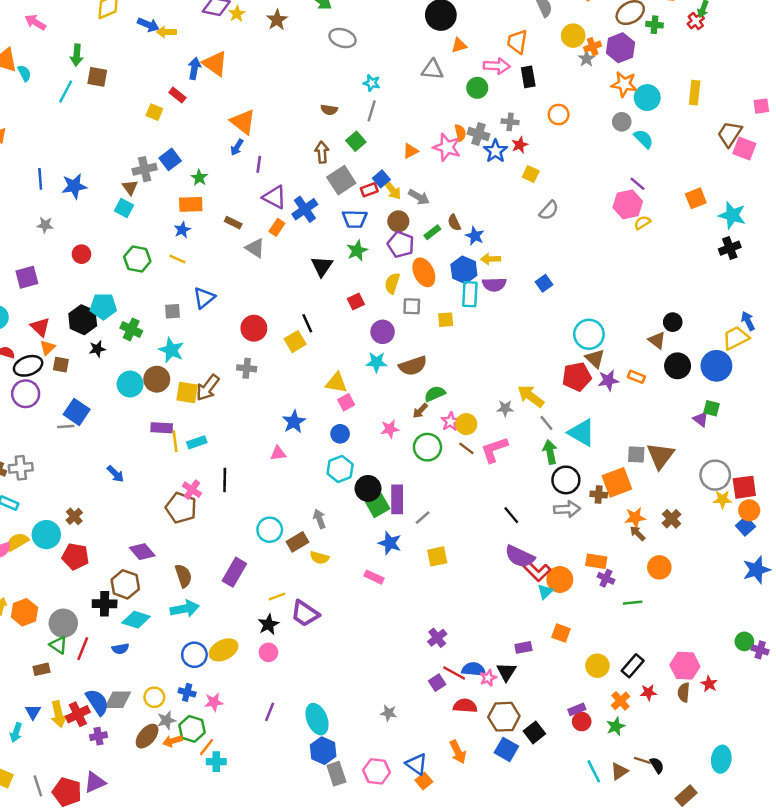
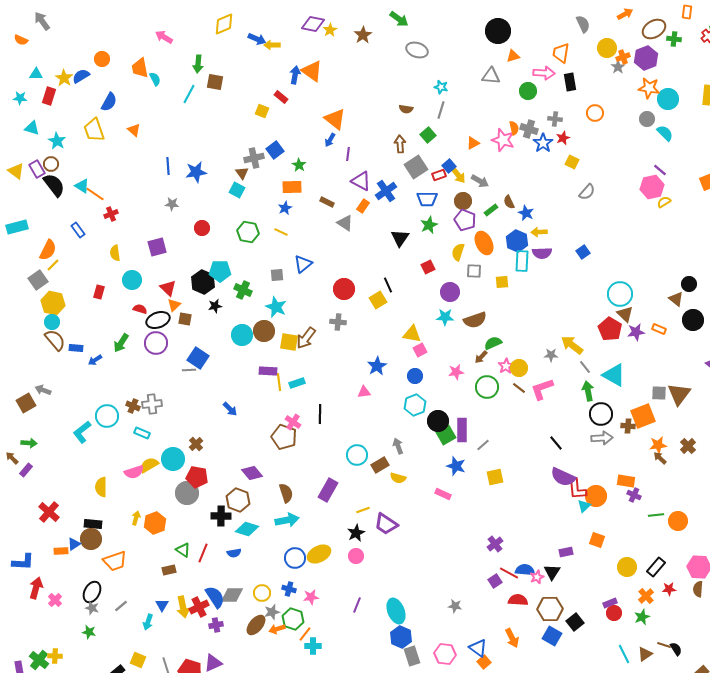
red pentagon: (577, 377) -> (610, 329), turned -30
orange circle: (659, 567) -> (678, 521), moved
red L-shape: (537, 571) -> (577, 489), turned 40
gray circle: (63, 623) -> (187, 493), moved

